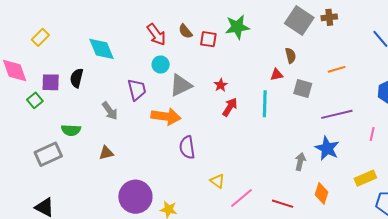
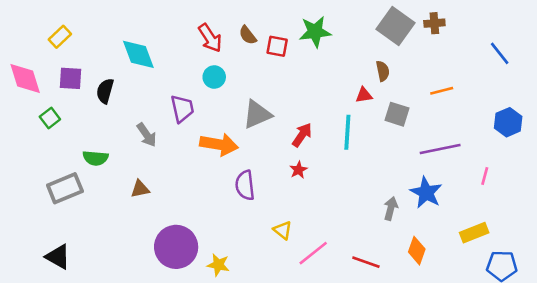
purple square: (51, 82) -> (70, 78), moved
gray triangle: (181, 85) -> (257, 114), moved
red star: (221, 85) -> (298, 170), moved

